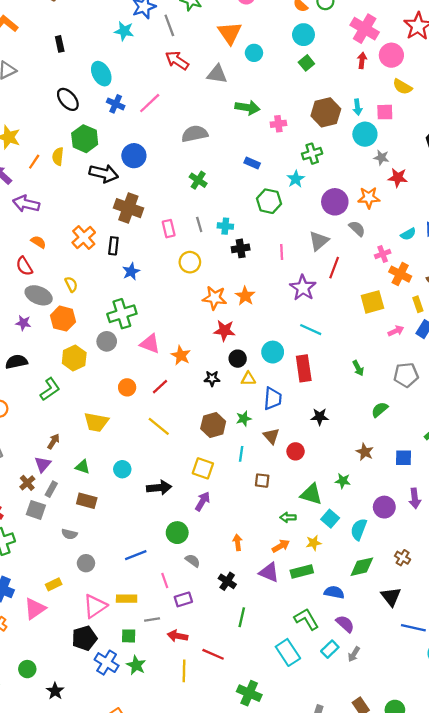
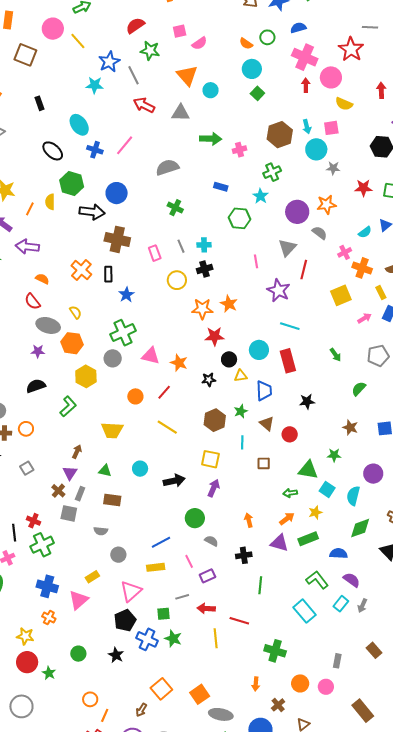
red star: (398, 178) -> (363, 188), moved
black cross: (241, 248) -> (205, 269), moved
black cross: (227, 581) -> (244, 555), turned -35
yellow rectangle: (127, 599) -> (156, 567), moved
black star: (55, 691) -> (116, 655), moved

